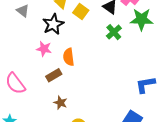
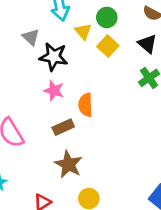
black star: (53, 24) -> (54, 57), moved, turned 30
brown star: (60, 103) -> (68, 164), size x1.5

